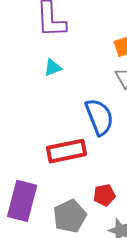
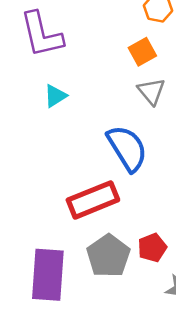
gray pentagon: (70, 216) -> (108, 256), moved

